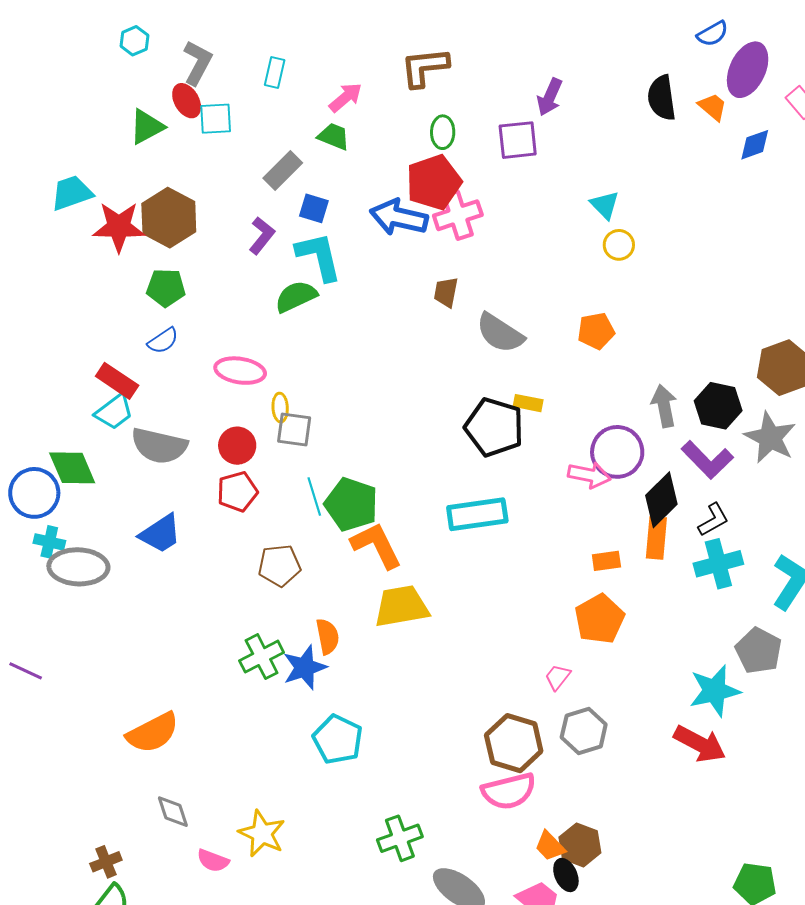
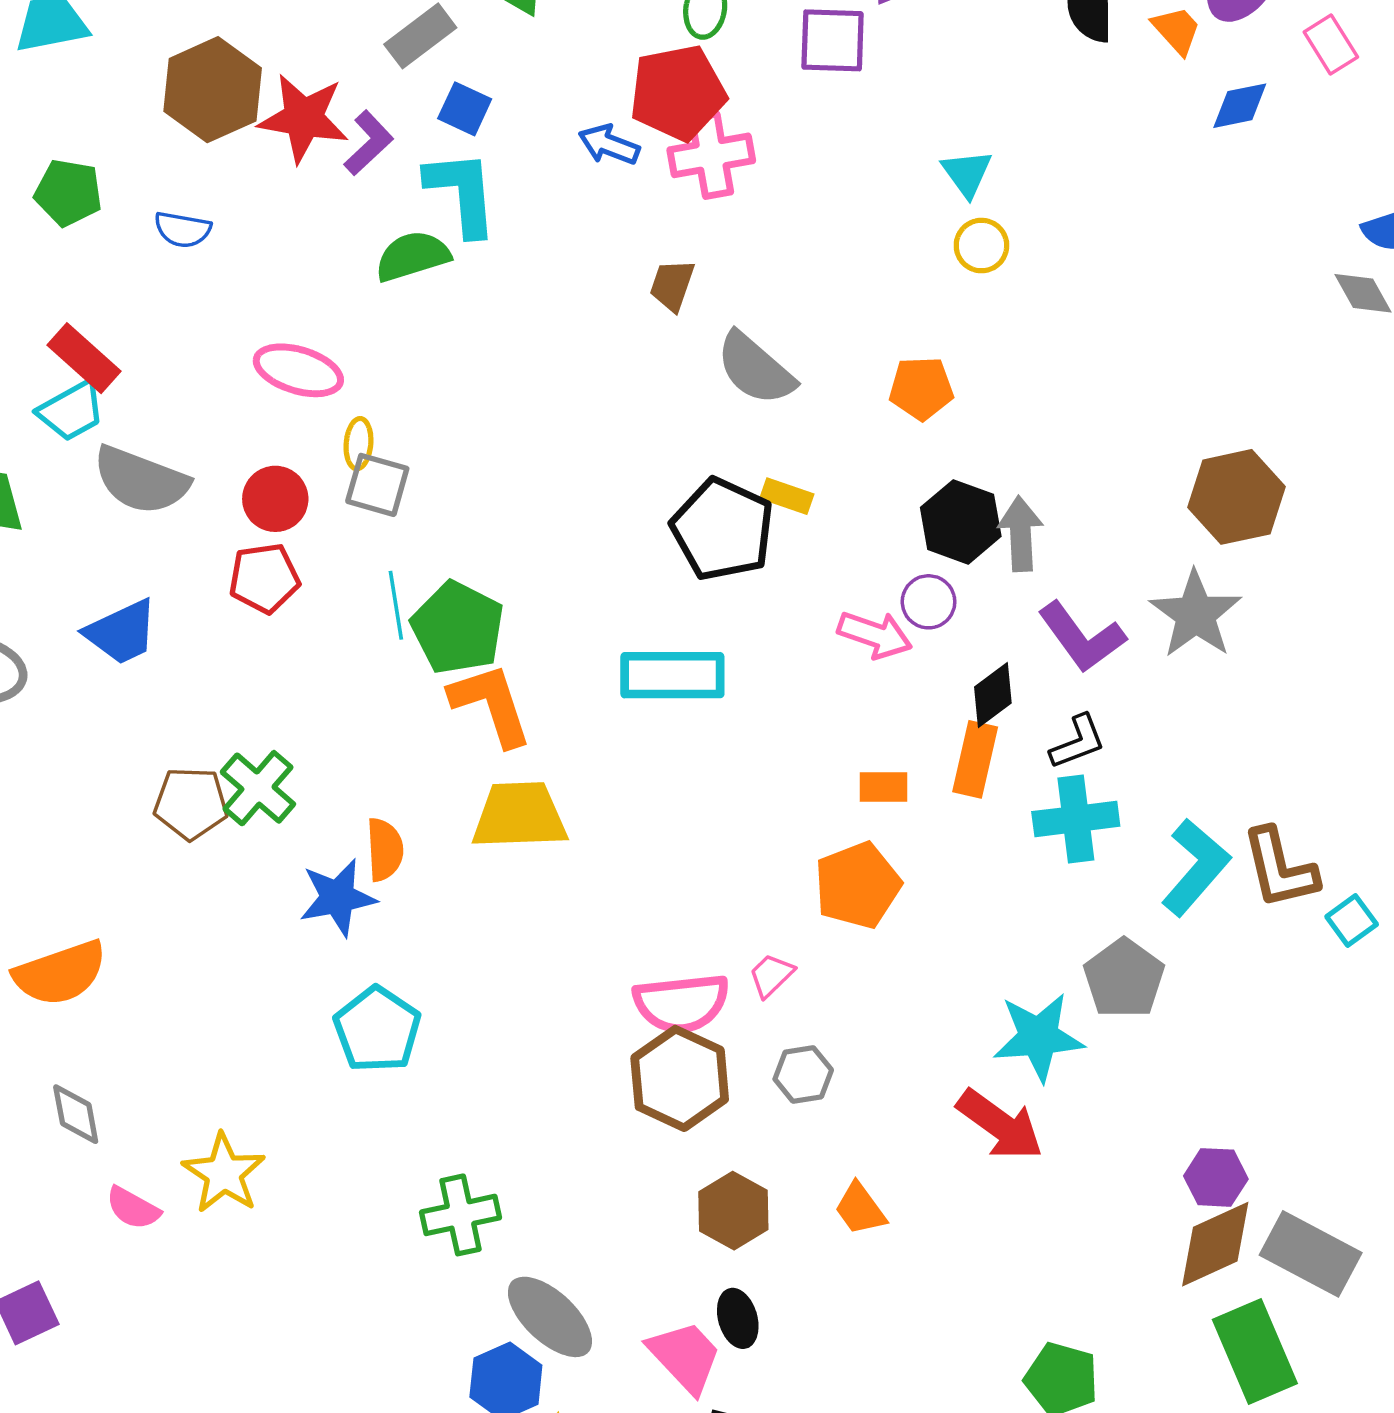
blue arrow: (399, 217) -> (609, 145), size x0.6
red star: (119, 227) -> (304, 118), moved
green pentagon: (166, 288) -> (68, 193), moved
blue semicircle: (163, 341) -> (183, 230), moved, turned 36
black hexagon: (718, 406) -> (961, 522), moved
purple circle: (617, 452) -> (929, 602), size x0.6
black diamond: (661, 500) -> (993, 695), size x0.7
brown pentagon: (279, 566) -> (191, 803), moved
green cross: (262, 657) -> (258, 788), moved, turned -30
gray hexagon: (584, 731) -> (803, 1075), size x0.7
pink semicircle: (509, 791) -> (681, 1003), moved
brown hexagon: (580, 845) -> (733, 1211), moved
orange trapezoid: (550, 846) -> (860, 1209), moved

